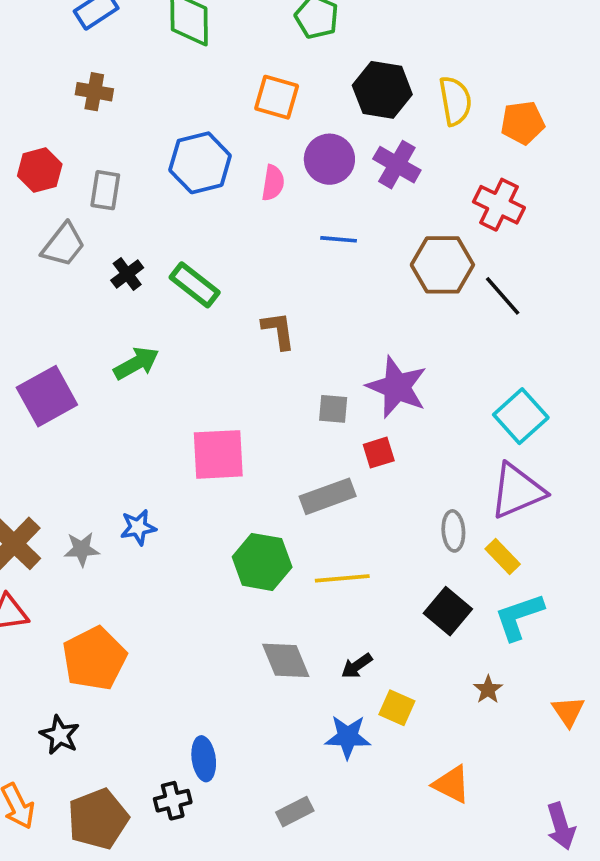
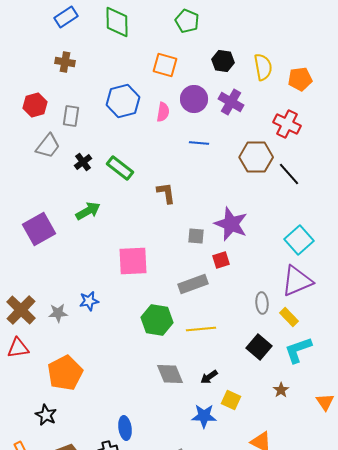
black hexagon: (382, 90) -> (223, 61), size x0.7

